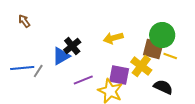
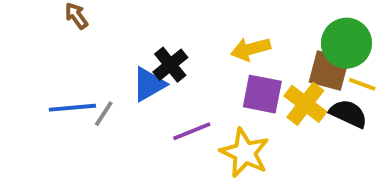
purple square: (119, 75) -> (262, 94), moved
black semicircle: (163, 87) -> (348, 114), moved

